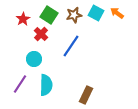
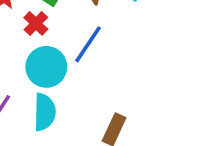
cyan circle: (34, 59) -> (46, 67), moved, size x1.5

